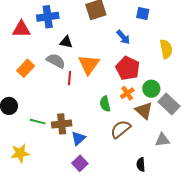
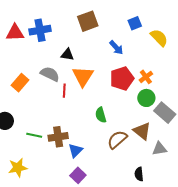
blue square: (143, 14) -> (135, 23), turned -32
red triangle: (21, 29) -> (15, 33), moved
black triangle: (66, 42) -> (67, 55), moved
yellow semicircle: (166, 49) -> (159, 38), moved, turned -30
red pentagon: (128, 68) -> (122, 78), turned 30
orange cross: (127, 93) -> (146, 77), moved
brown triangle: (144, 111) -> (142, 131), moved

